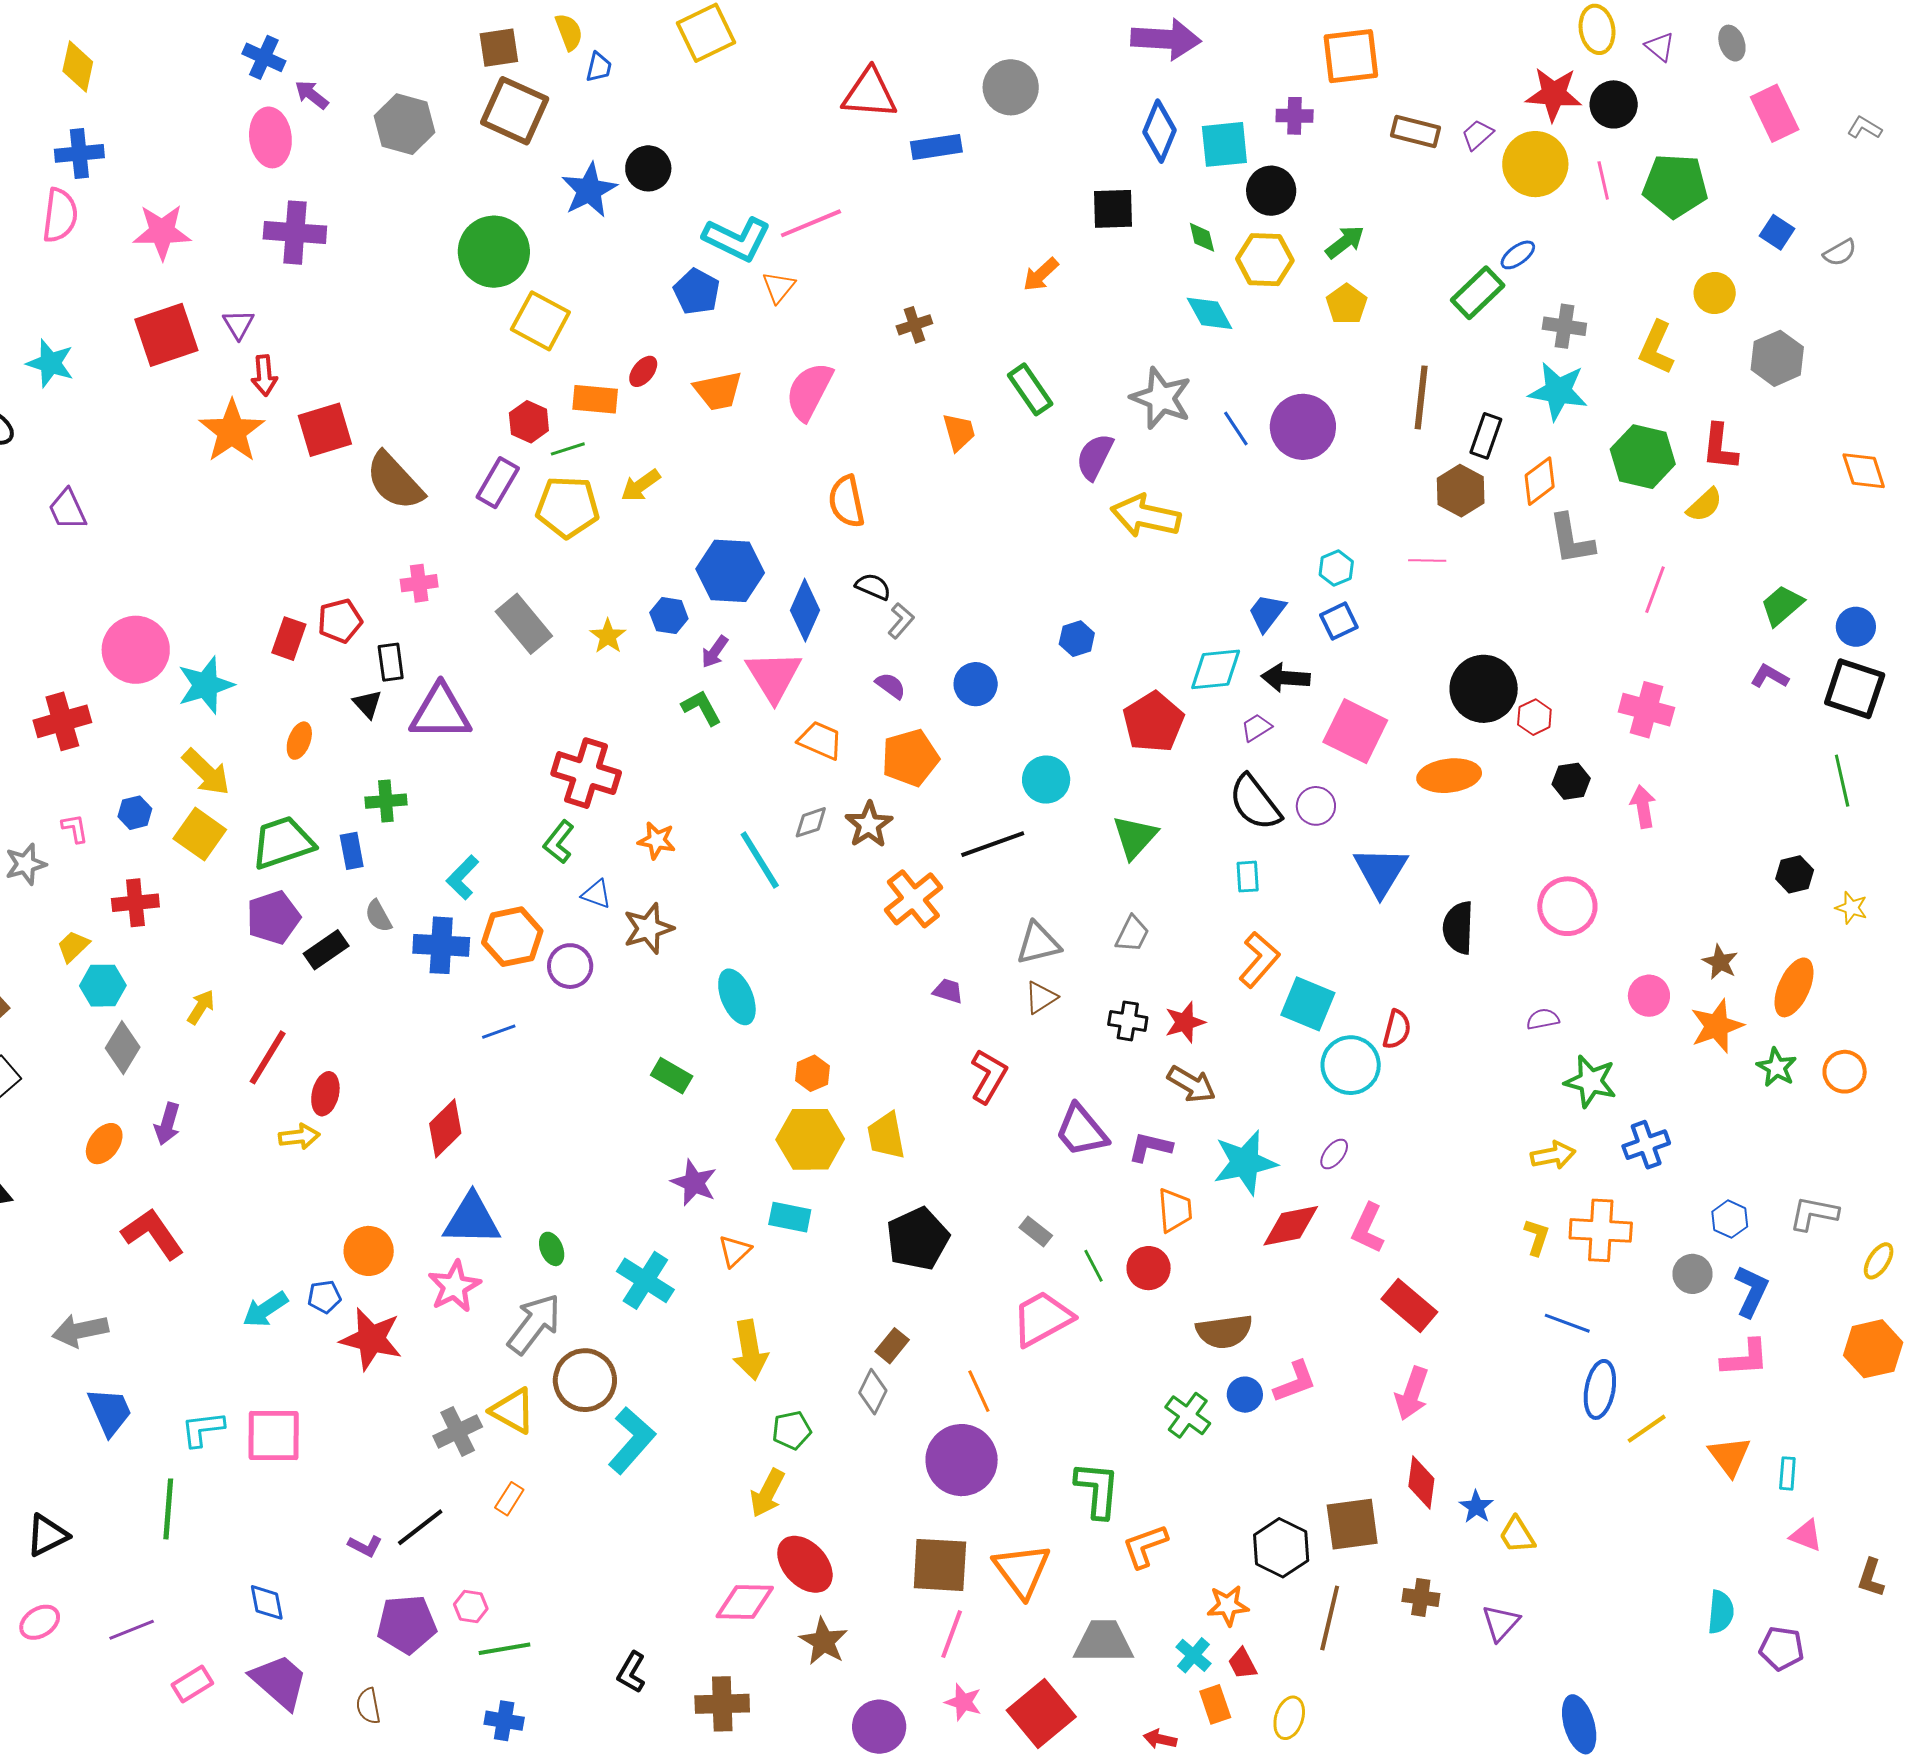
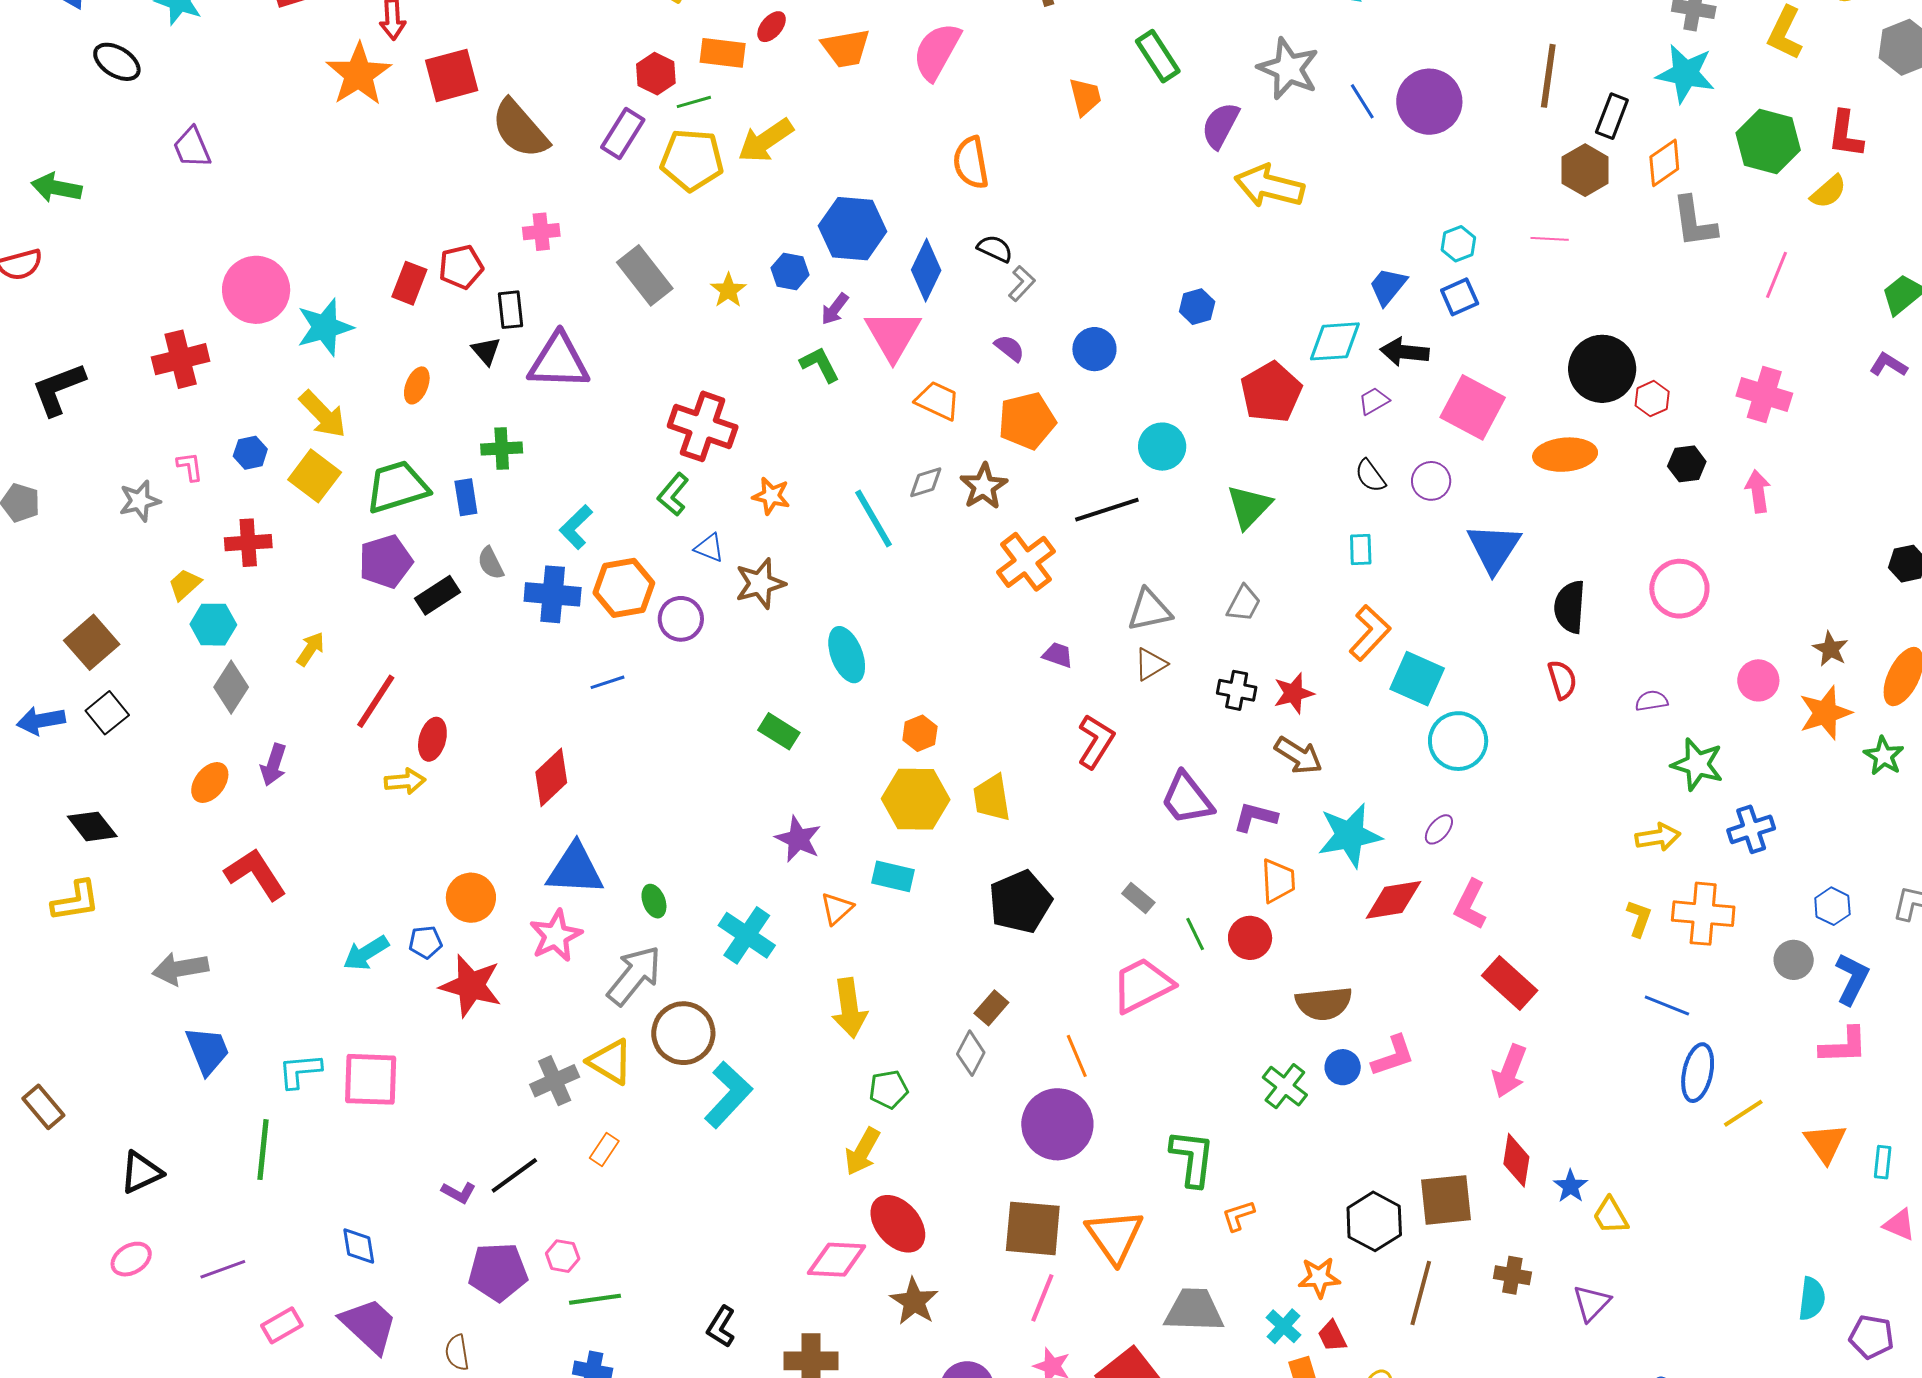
yellow arrow: (641, 485) -> (766, 140), size x1.4
black semicircle: (1255, 803) -> (1370, 476), size x0.6
red semicircle: (1397, 1029) -> (1562, 680), moved, turned -33
orange L-shape: (1145, 1546) -> (1238, 1216), size x0.7

